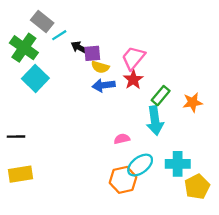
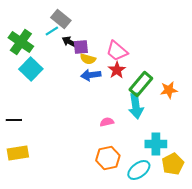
gray rectangle: (42, 21) -> (61, 19), moved
pink trapezoid: (133, 58) -> (117, 51), turned -90
green rectangle: (161, 96) -> (141, 84), size x1.4
cyan ellipse: (140, 165) -> (139, 170), moved

